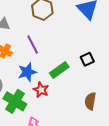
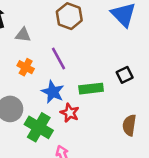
green rectangle: (59, 70) -> (91, 89), turned 30
blue star: (27, 72) -> (53, 92), turned -30

